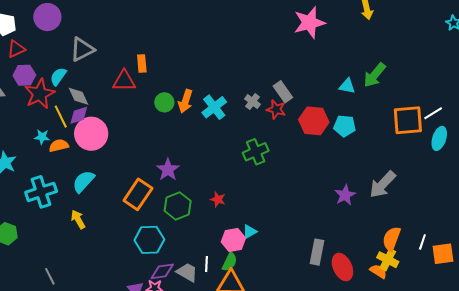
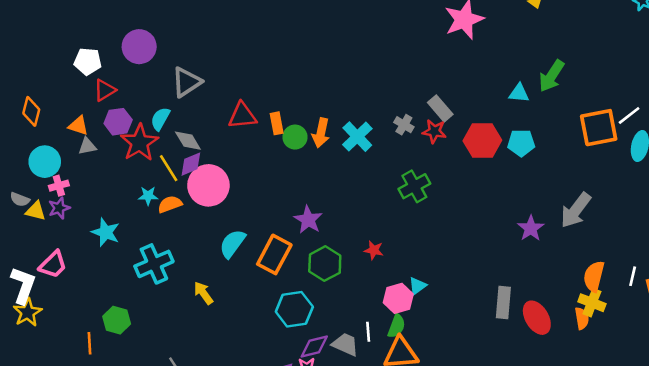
orange rectangle: (142, 64) -> (277, 123), moved
cyan semicircle: (83, 181) -> (232, 244), moved
orange semicircle: (378, 271) -> (582, 318), turned 54

